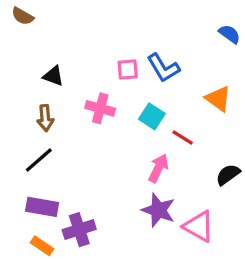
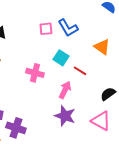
pink cross: (100, 108) -> (35, 73), moved
pink triangle: (199, 226) -> (101, 121), moved
purple cross: (79, 230) -> (16, 128), turned 36

